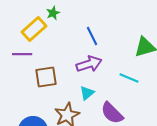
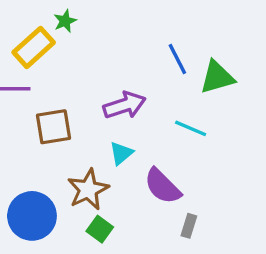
blue line: (92, 36) -> (177, 59), moved

